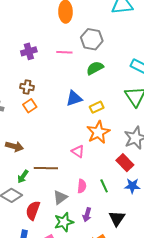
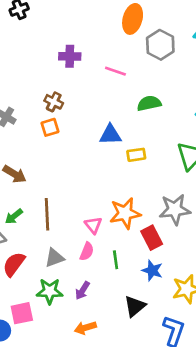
gray hexagon: (92, 39) -> (160, 45), moved
orange star: (98, 132) -> (125, 213), moved
pink triangle: (78, 151) -> (93, 225), moved
brown line: (46, 168) -> (47, 214), turned 70
black triangle: (117, 218) -> (135, 306), moved

